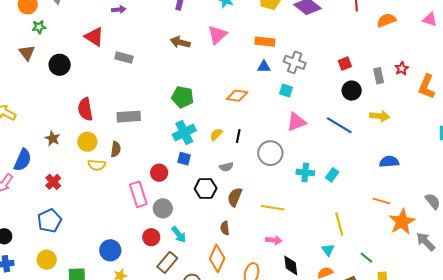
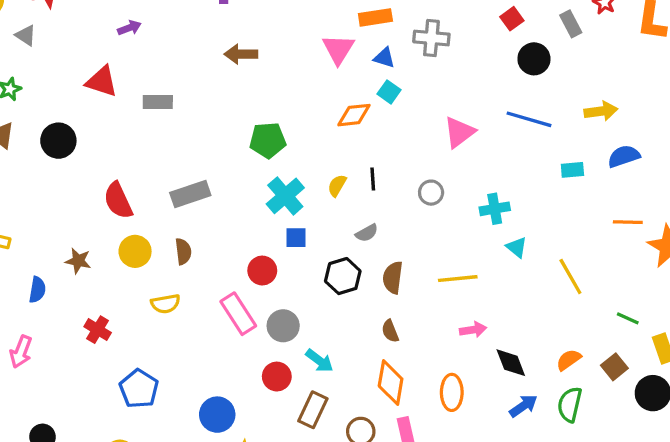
pink triangle: (217, 35) -> (338, 49), moved
blue triangle: (264, 67) -> (384, 58), turned 32
cyan square: (286, 91) -> (389, 92), moved, turned 32
yellow arrow: (380, 116) -> (601, 111), moved
gray circle: (270, 153) -> (431, 193), size x0.6
blue semicircle: (23, 160) -> (37, 290), moved, size x0.7
yellow semicircle: (97, 165) -> (165, 304), moved
cyan rectangle: (332, 175) -> (572, 170), moved, turned 64
blue pentagon: (49, 221) -> (139, 389), moved
cyan triangle: (328, 250) -> (517, 247), moved

